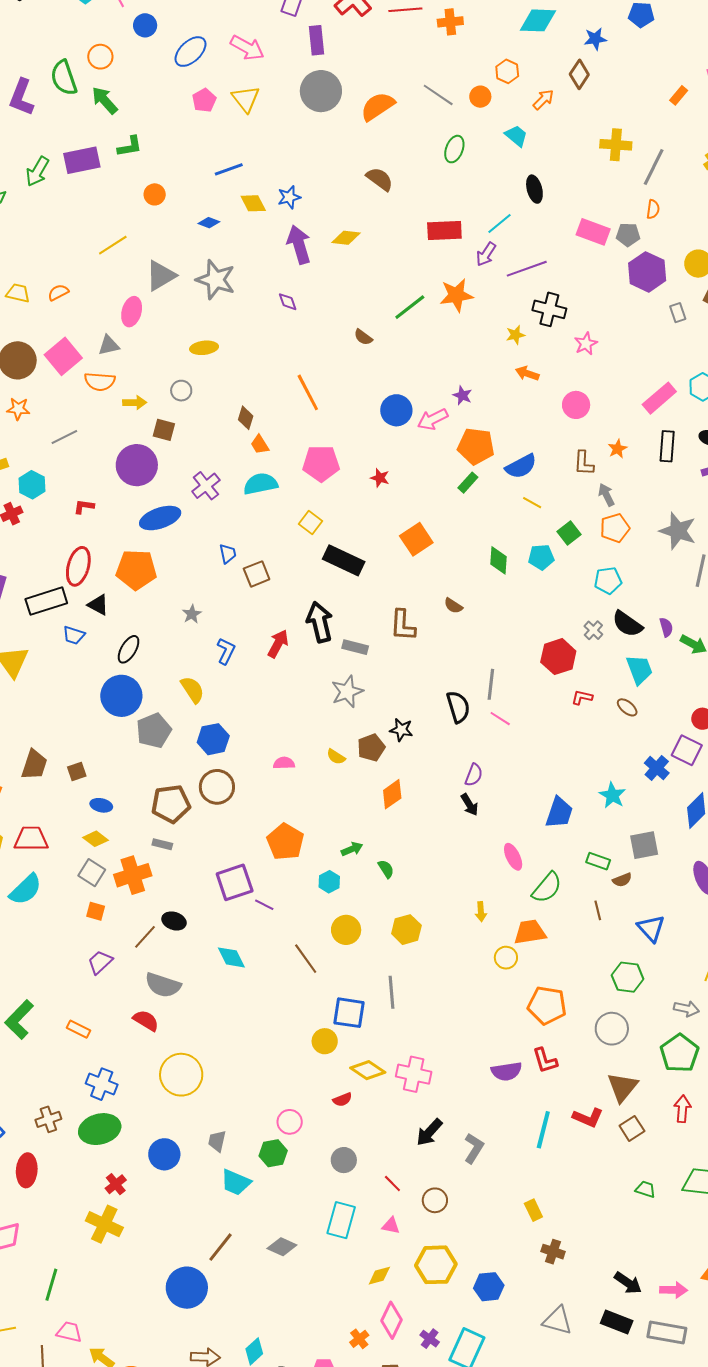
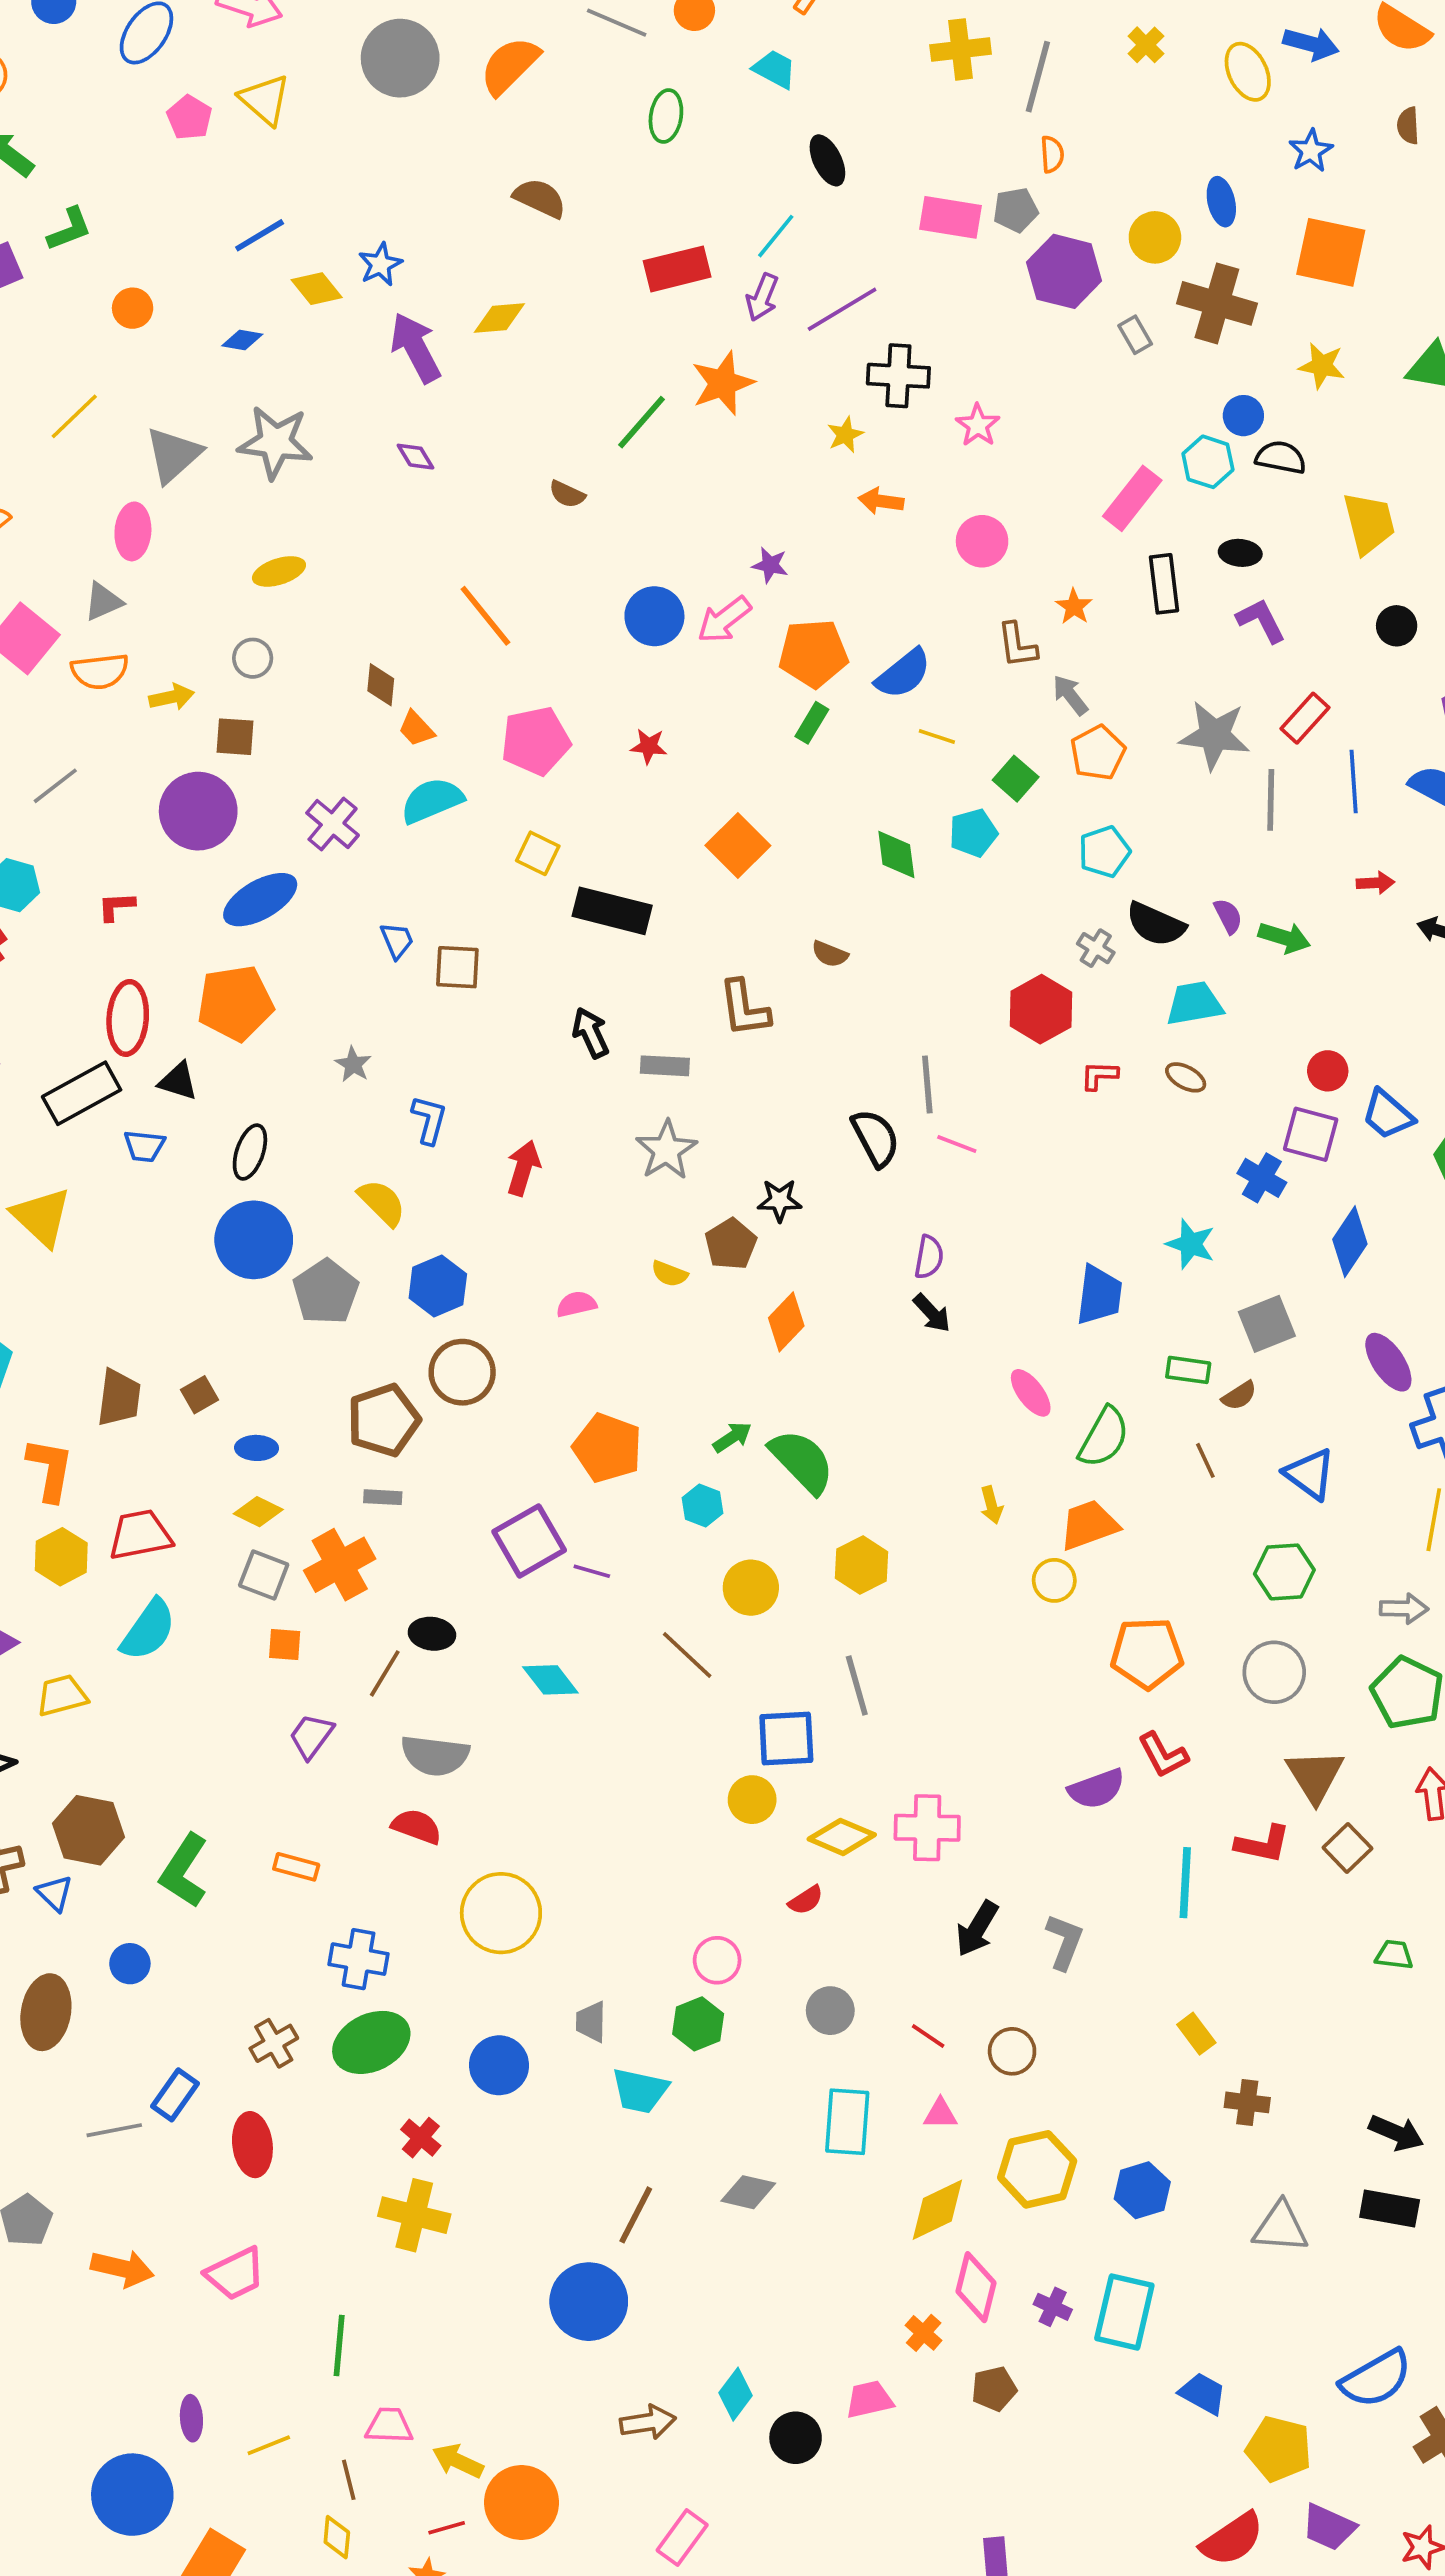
brown square: (257, 574) -> (457, 967), turned 36
black arrow: (320, 622) -> (591, 1033), size x0.7
red arrow: (278, 644) -> (523, 1168), moved
cyan trapezoid: (639, 670) -> (1194, 1003), turned -68
green semicircle: (386, 869) -> (802, 1461), size x2.0
yellow diamond: (379, 1276) -> (937, 2210), size x1.5

